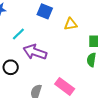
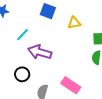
black circle: (11, 67) -> (22, 74), moved

